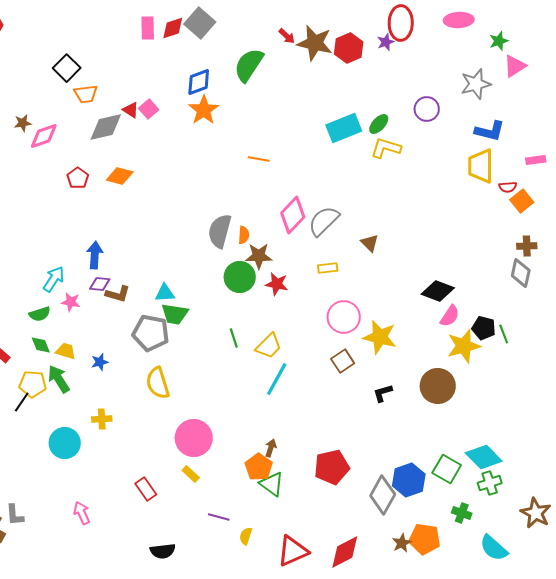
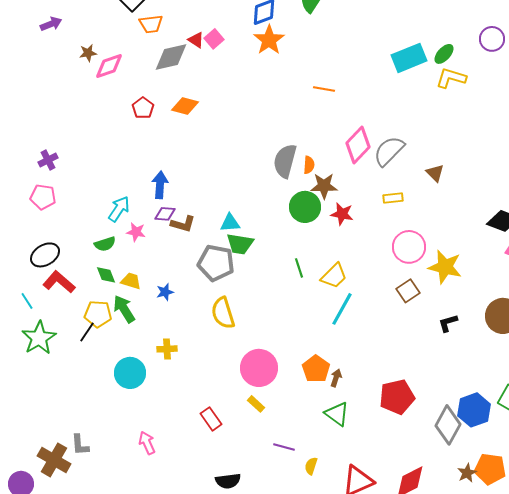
orange pentagon: (259, 467) -> (316, 369), moved

